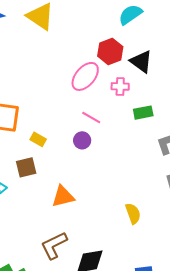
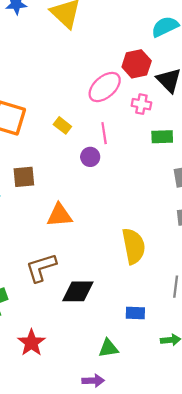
pink line: (91, 117) -> (104, 133), turned 42
yellow rectangle: (38, 139) -> (62, 125), moved
yellow semicircle: (133, 214) -> (134, 246), size x1.5

